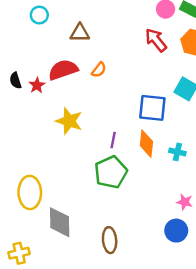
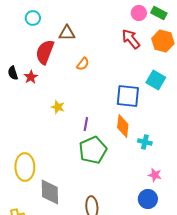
red semicircle: (63, 70) -> (45, 52), moved, turned -50
yellow star: (69, 121) -> (58, 107), size x0.6
purple line: (113, 140) -> (86, 124), moved
cyan cross: (177, 152) -> (145, 142), moved

